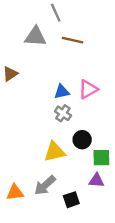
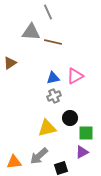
brown line: (73, 40) -> (53, 42), moved
gray cross: (63, 113) -> (54, 96), turned 32
purple triangle: (97, 180) -> (82, 152), turned -32

